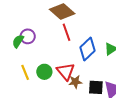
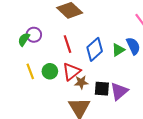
red line: (66, 32) -> (68, 44), moved
red triangle: (66, 71) -> (72, 72), turned 30

